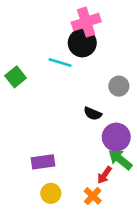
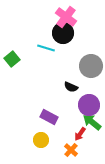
pink cross: (86, 22) -> (66, 17), turned -35
gray circle: (119, 86) -> (91, 66), size x1.5
purple rectangle: (43, 162) -> (49, 117), moved, turned 36
yellow circle: (51, 193) -> (41, 140), moved

